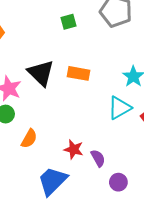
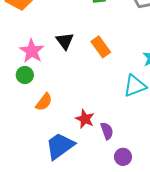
black triangle: (41, 73) -> (65, 41), size x0.7
orange rectangle: (79, 73) -> (101, 47), turned 35

